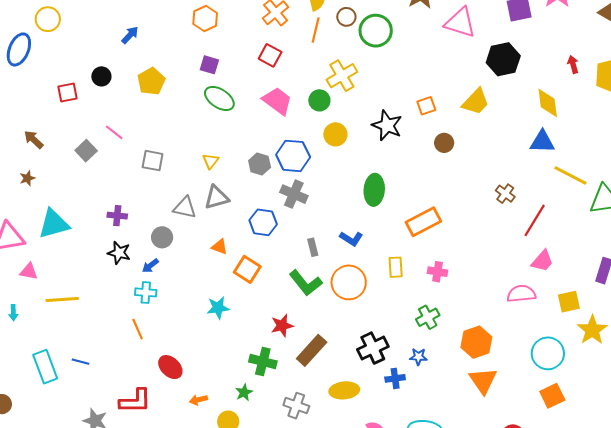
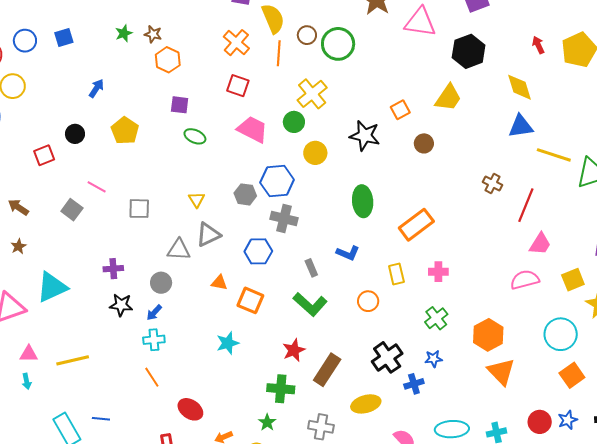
green ellipse: (219, 98) -> (195, 136), size x0.7
pink triangle: (29, 271) -> (29, 354), moved
orange circle: (349, 282) -> (368, 301), moved, size x0.6

